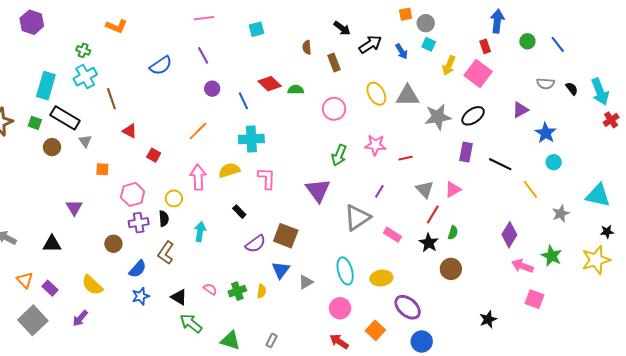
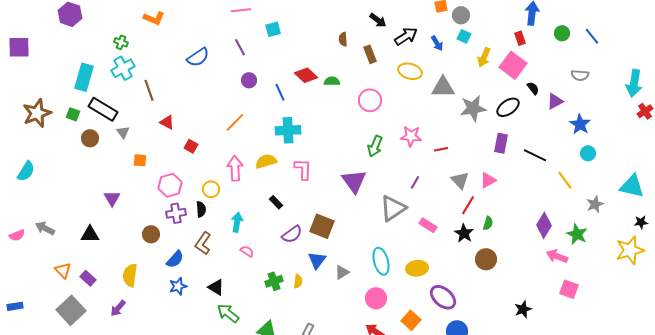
cyan square: (256, 29) -> (273, 29), moved
black semicircle: (572, 89) -> (533, 88), moved
cyan arrow: (600, 92) -> (634, 83), turned 32
yellow ellipse: (376, 94) -> (410, 71), moved, turned -45
green star: (552, 256) -> (577, 234), moved
yellow semicircle: (92, 285) -> (130, 275), turned 55
pink semicircle: (210, 289) -> (247, 251), moved

